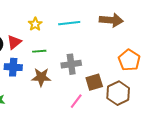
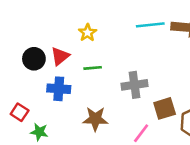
cyan line: (69, 23) -> (150, 25), moved
brown star: (41, 77) -> (95, 119), moved

